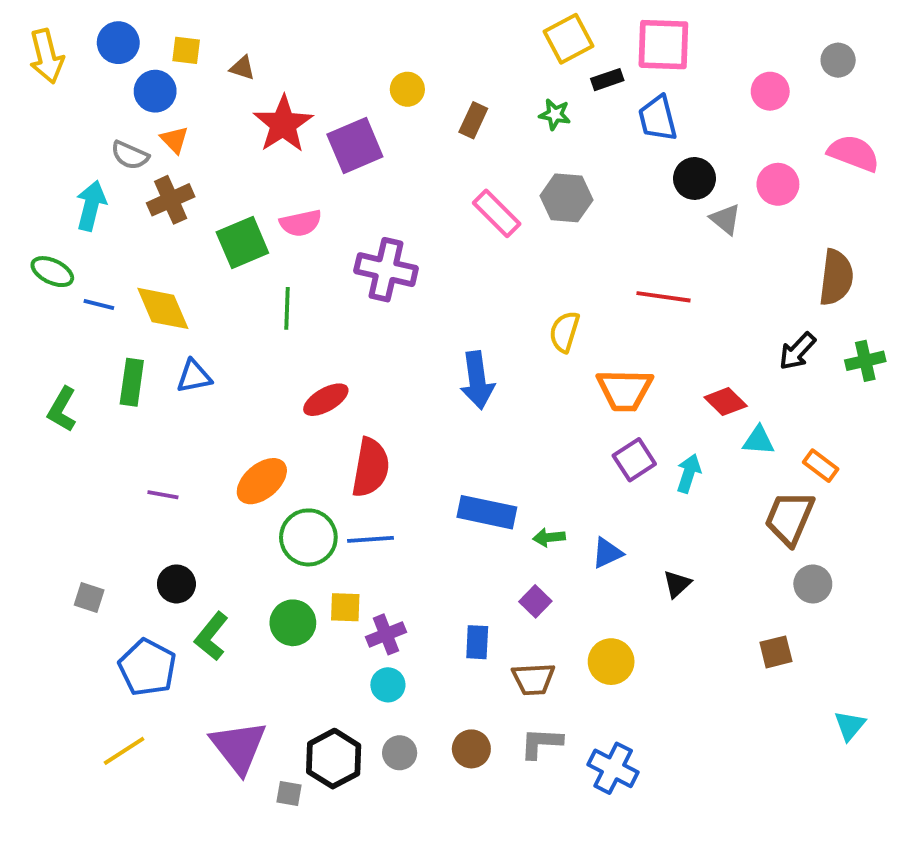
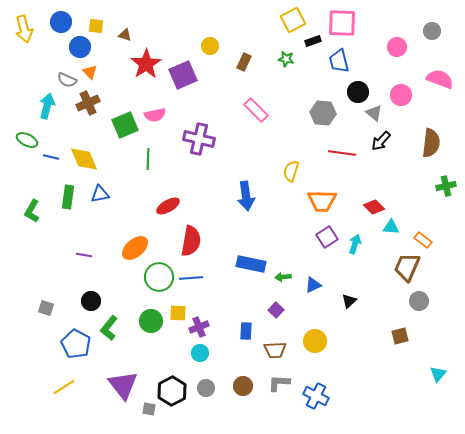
gray hexagon: (566, 198) -> (323, 113), moved
black arrow: (797, 351) -> (381, 141), moved

